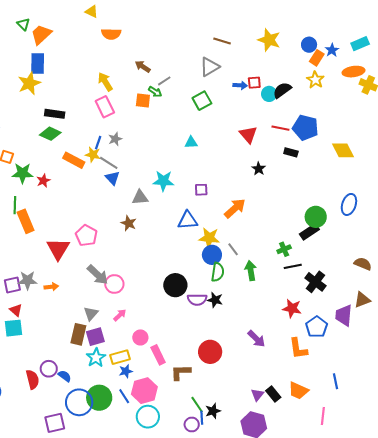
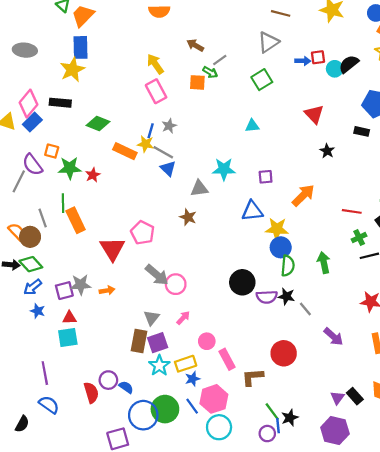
black rectangle: (55, 114) -> (60, 103), moved
red line: (280, 128) -> (352, 211), moved
gray line: (233, 249) -> (305, 309), moved
red triangle: (16, 310) -> (69, 318), turned -40

